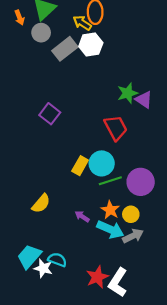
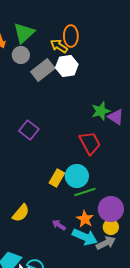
purple circle: (141, 182) -> (111, 209), moved
yellow circle: (131, 214) -> (111, 227), moved

